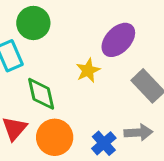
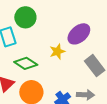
green diamond: (41, 94) -> (26, 63), turned -50

